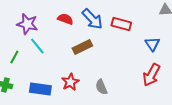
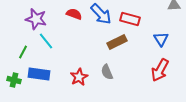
brown rectangle: (82, 47) -> (117, 42), moved
gray semicircle: (101, 87) -> (107, 72), moved
blue rectangle: (40, 89) -> (39, 74), moved

